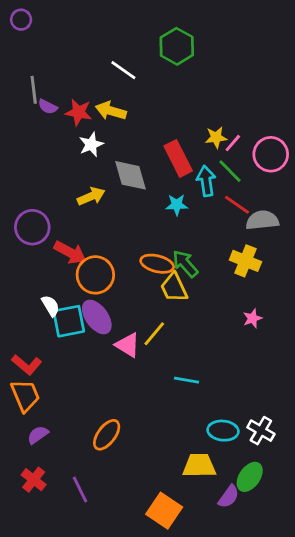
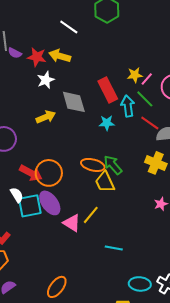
red arrow: (70, 252) -> (31, 173), moved

